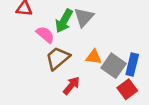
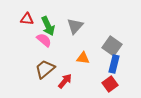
green arrow: (64, 21) -> (48, 26), moved, turned -54
brown trapezoid: (58, 58) -> (45, 69), moved
gray square: (114, 66) -> (112, 46), moved

